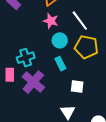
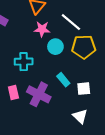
cyan cross: (26, 58) -> (24, 62), moved, turned 30
cyan rectangle: (60, 64) -> (63, 80), moved

